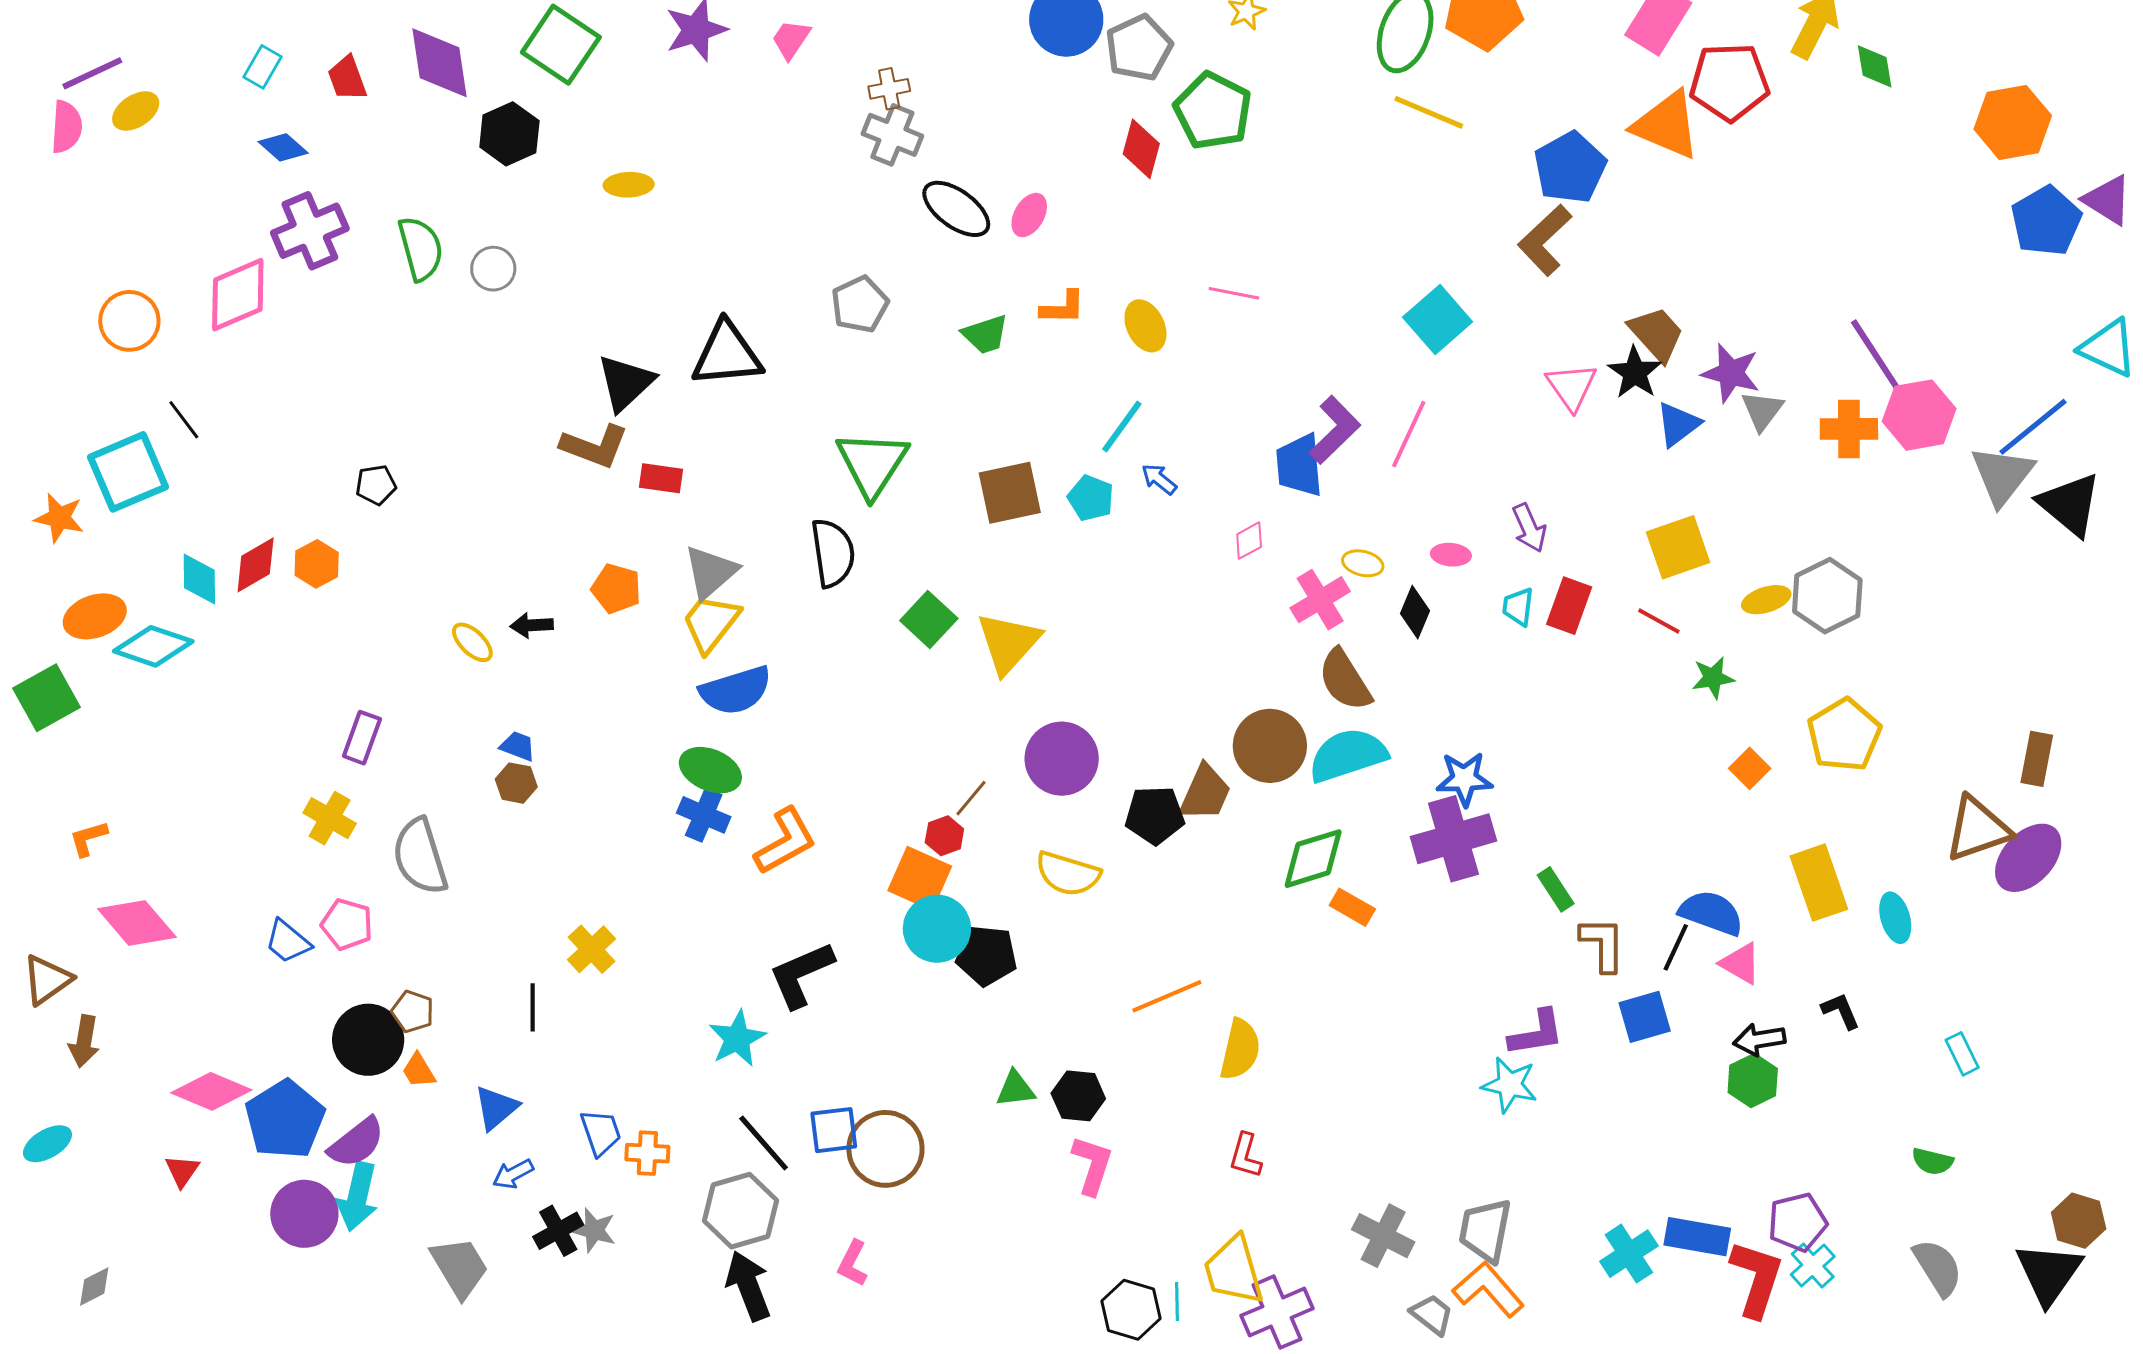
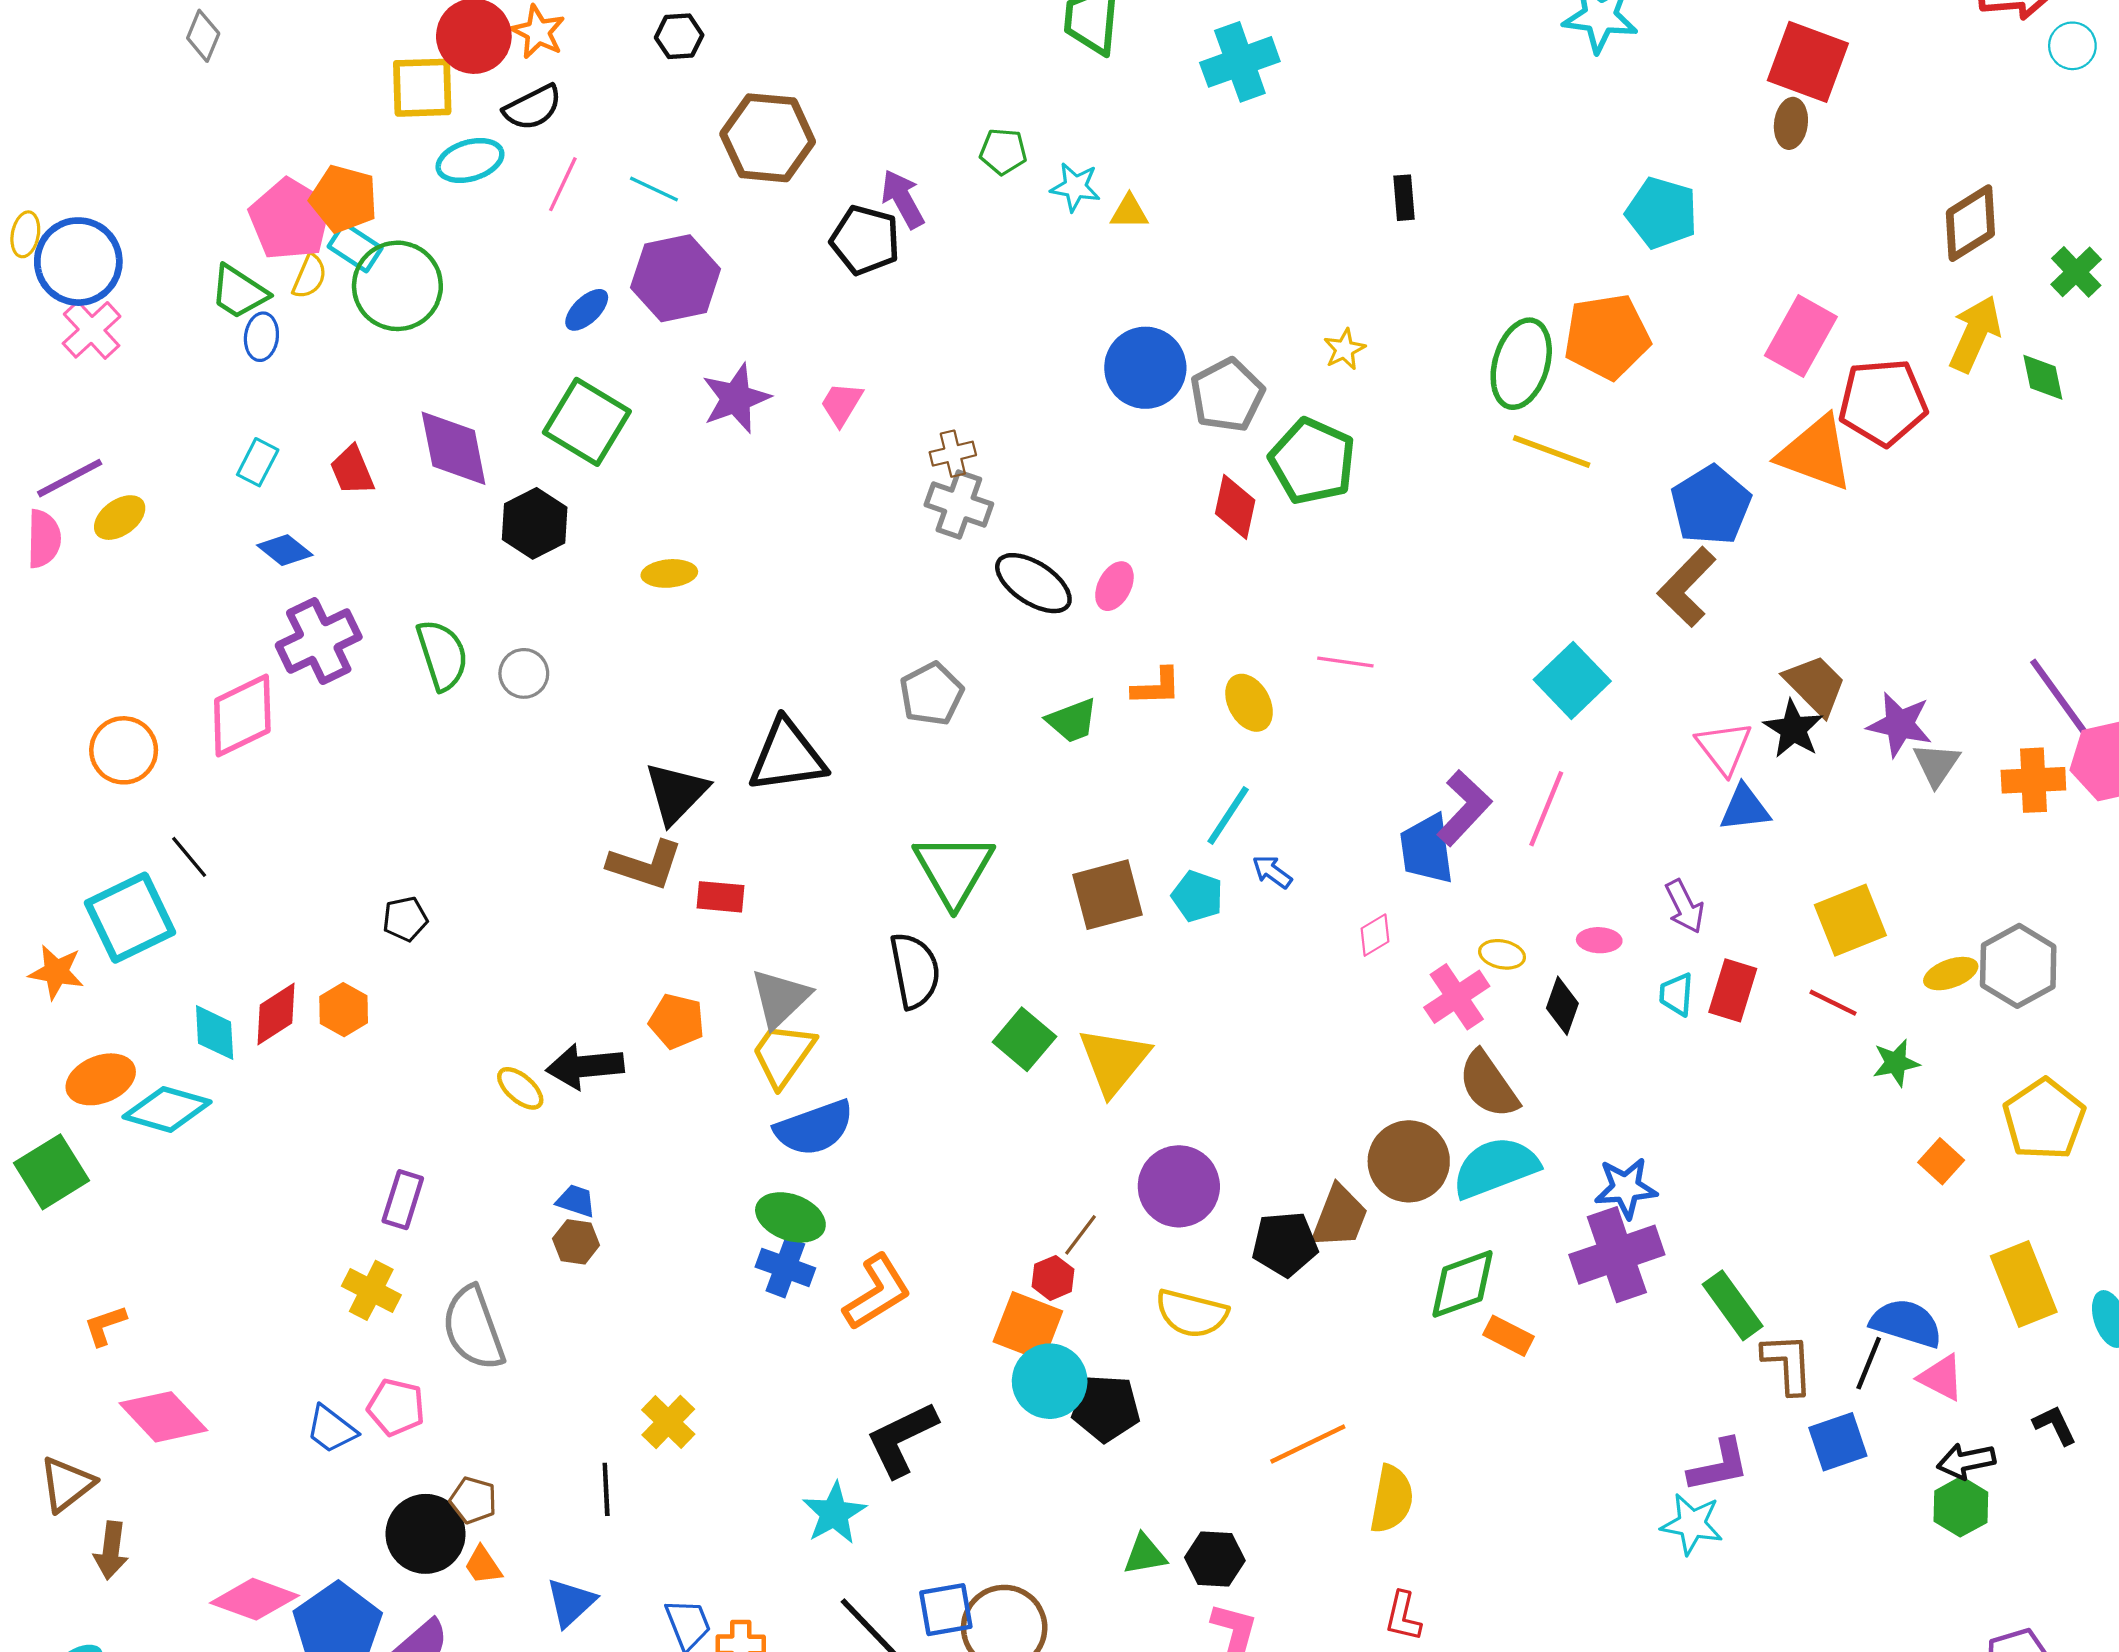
blue triangle: (1678, 424) -> (1745, 808), moved, turned 33
black arrow: (532, 625) -> (585, 1066), size x1.6
green rectangle: (1556, 889) -> (1733, 1305), size x1.4

